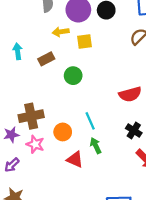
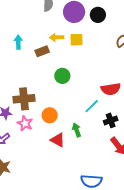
yellow arrow: (61, 32) -> (57, 37), moved
green circle: (73, 76) -> (62, 76), moved
cyan line: (90, 121) -> (92, 106), moved, turned 63
black cross: (134, 131) -> (111, 120), turned 32

